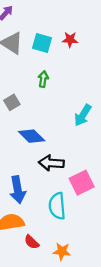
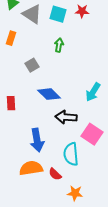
cyan arrow: (83, 115) -> (93, 92), moved
pink square: (82, 183) -> (92, 134), turned -30
red semicircle: (32, 242) -> (55, 174), moved

